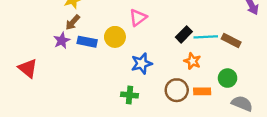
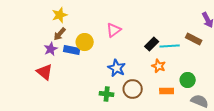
yellow circle: (115, 37) -> (85, 42), moved
brown rectangle: (231, 41) -> (194, 39), moved
blue star: (142, 64) -> (117, 68), turned -30
red triangle: (28, 68) -> (45, 72), moved
brown circle: (177, 90) -> (133, 89), moved

